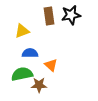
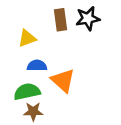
orange triangle: (51, 65) -> (63, 80), size x1.5
brown star: (39, 85) -> (33, 111), moved

